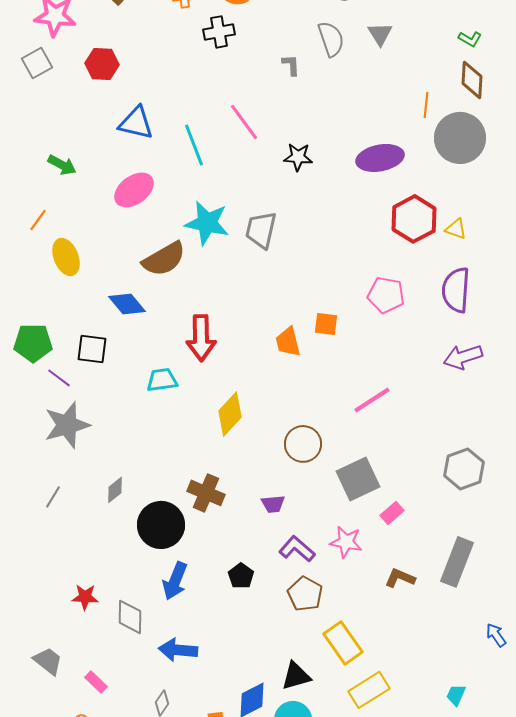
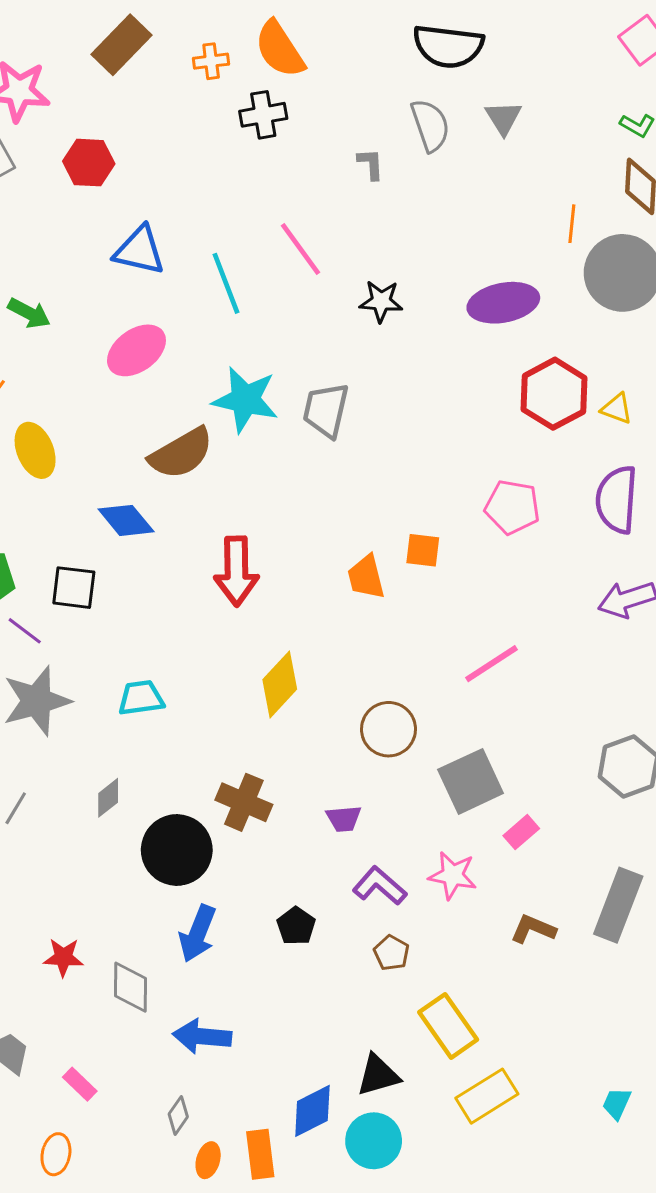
cyan trapezoid: (162, 380) -> (141, 698), moved
brown pentagon: (305, 594) -> (391, 953), size x0.7

